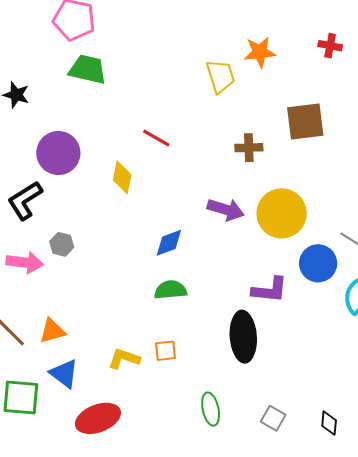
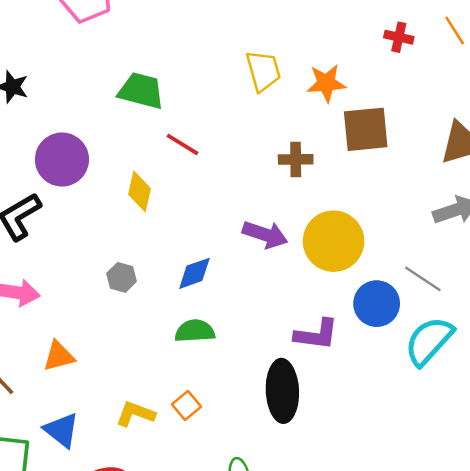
orange star: (260, 52) -> (326, 83), moved
green trapezoid: (88, 69) -> (141, 91), moved
gray hexagon: (62, 244) -> (122, 277), moved
orange triangle: (52, 331) -> (59, 356), moved
orange square: (165, 351) -> (187, 405), turned -35

